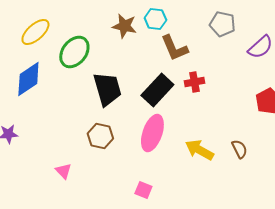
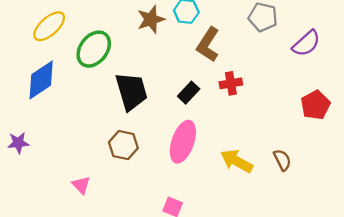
brown star: (124, 26) -> (151, 19), turned -30
brown L-shape: (174, 48) -> (208, 45), turned 56
black rectangle: (157, 90) -> (189, 93), size x0.6

